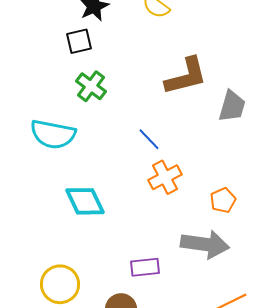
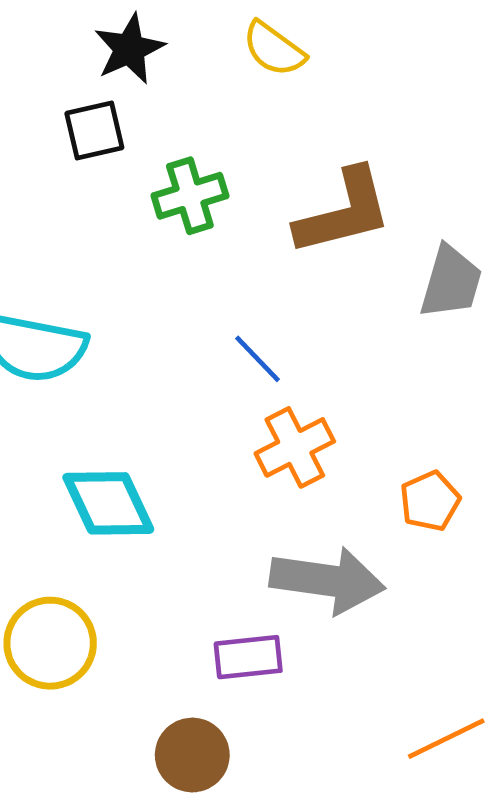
green cross: (91, 86) -> (190, 196), moved, turned 36
gray arrow: (205, 244) -> (327, 580), moved
yellow circle: (60, 284) -> (50, 643), moved

